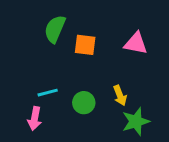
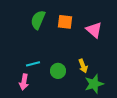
pink triangle: (136, 43) -> (94, 30), turned 30
orange square: (85, 45) -> (65, 22), moved

